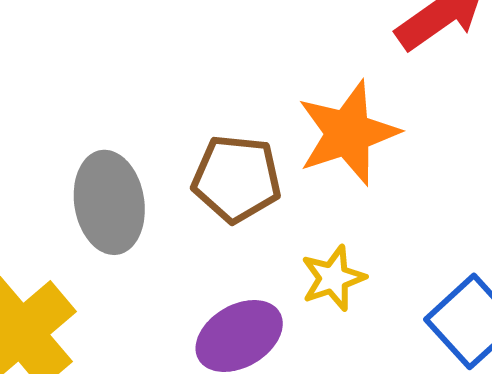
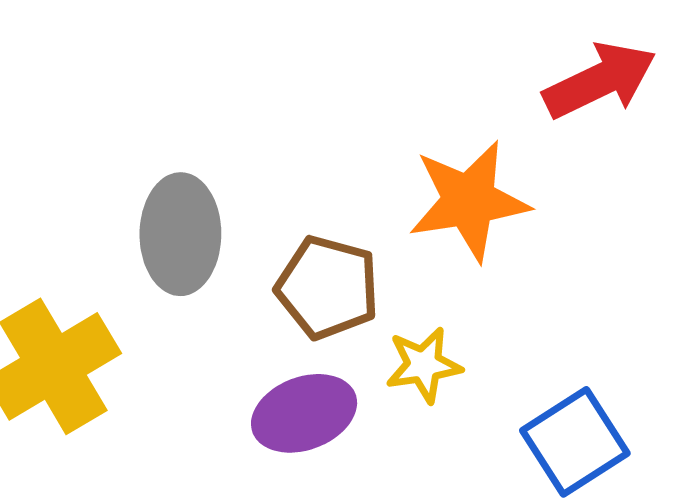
brown pentagon: (237, 179) -> (328, 287), moved

